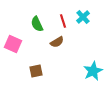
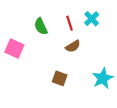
brown semicircle: (57, 42) -> (73, 46), moved
brown square: (36, 71) -> (60, 78), moved, turned 32

